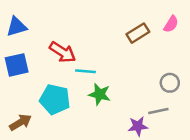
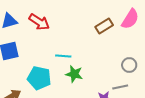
pink semicircle: (171, 24) -> (130, 19), size x1.5
red arrow: (63, 52) -> (39, 22), moved

